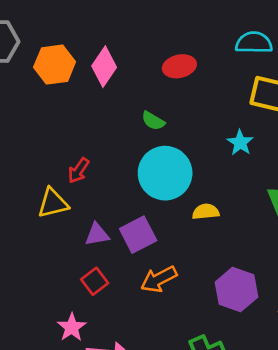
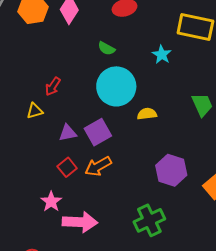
cyan star: (240, 143) -> (162, 55), moved
yellow triangle: (53, 203) -> (35, 111), size x0.7
orange arrow: (159, 279) -> (98, 166), moved

